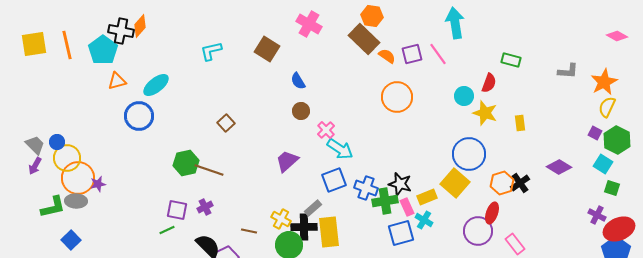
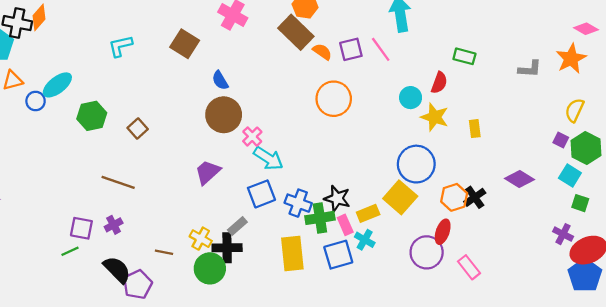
orange star: (604, 82) -> (571, 59), moved
brown circle: (301, 111) -> (224, 115), size x1.8
blue circle: (139, 116) -> (36, 101), moved, size x0.6
green hexagon: (186, 163) -> (92, 116), moved
yellow rectangle: (329, 232) -> (292, 254), moved

